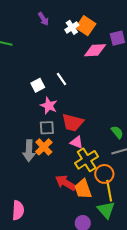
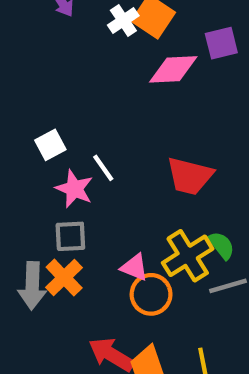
white line: (61, 79) -> (103, 168), moved
red trapezoid: (73, 122) -> (190, 176), moved
yellow cross: (87, 160) -> (188, 256), moved
orange circle: (104, 174) -> (151, 294), moved

